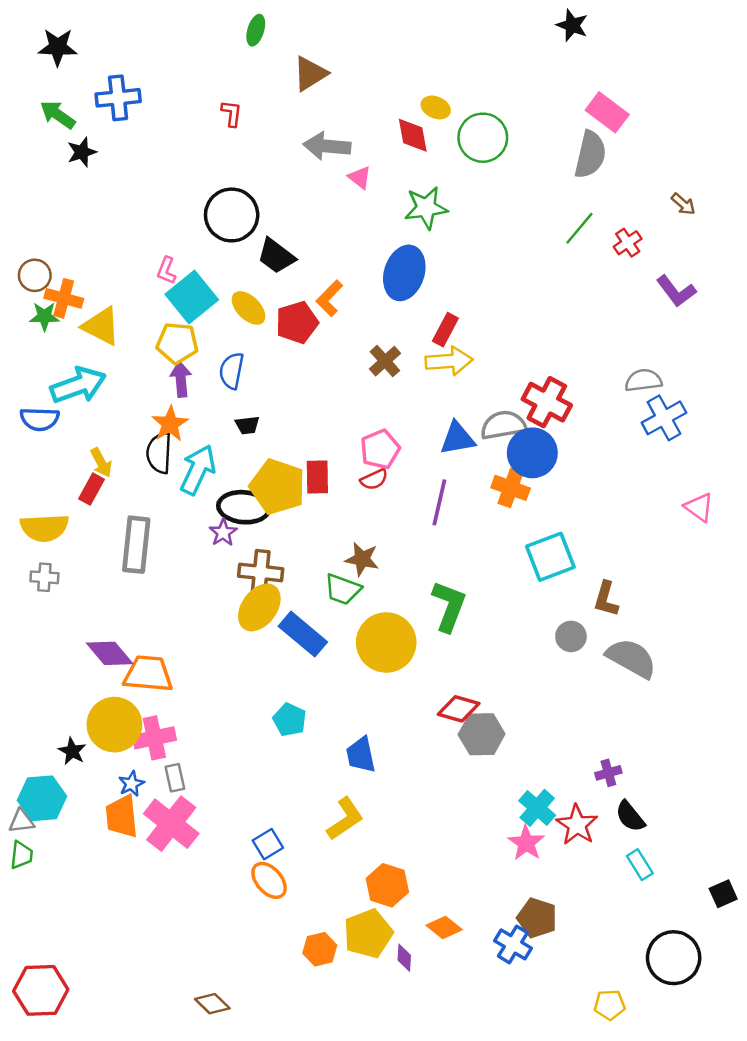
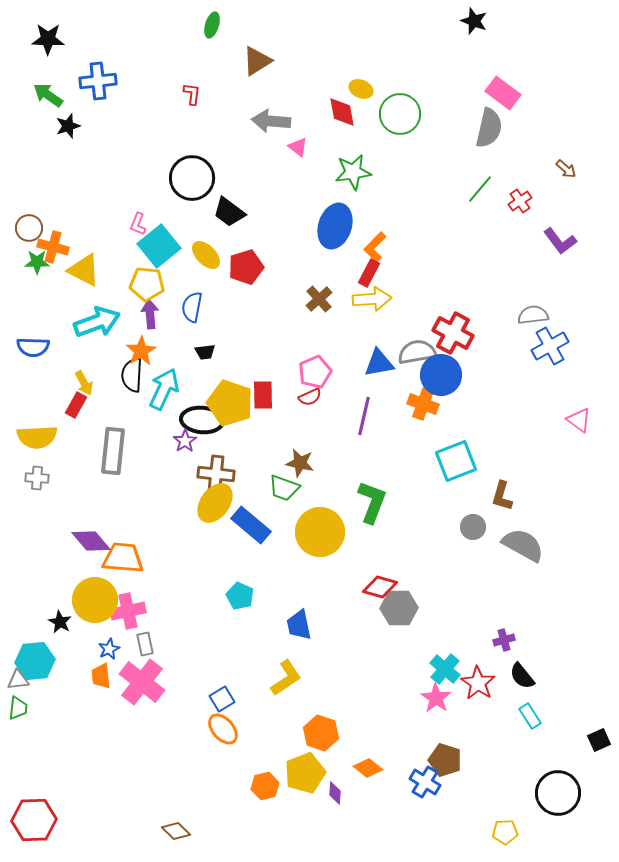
orange L-shape: (329, 298) -> (375, 247), moved
cyan arrow: (78, 385) -> (97, 322), moved
orange trapezoid: (122, 816) -> (101, 676), size x0.7

